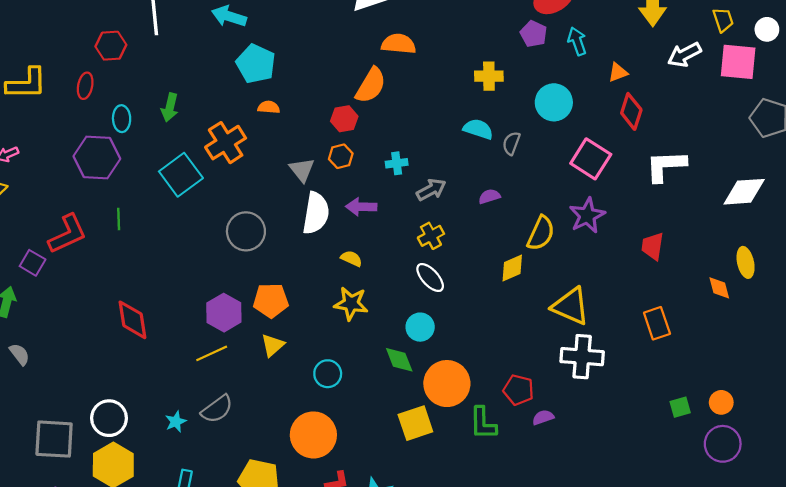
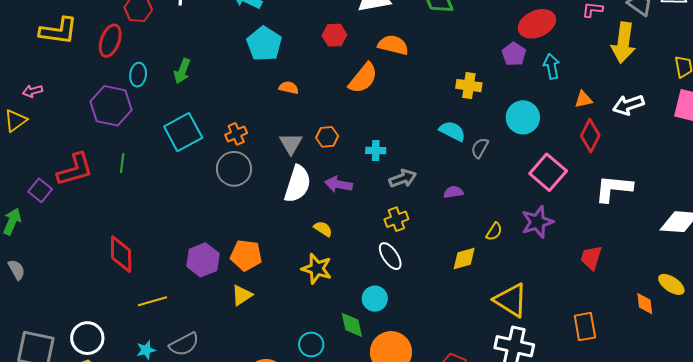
white arrow: (684, 55) -> (628, 105), moved
red ellipse: (85, 86) -> (110, 41), size x1.4
orange semicircle: (269, 107) -> (289, 88), moved
red hexagon: (344, 119) -> (334, 35), moved
orange cross: (226, 143) -> (236, 134), moved, size x0.6
gray circle: (246, 231) -> (234, 169), moved
yellow semicircle: (541, 233) -> (494, 231), size x0.6
yellow ellipse: (746, 262) -> (671, 284), turned -52
yellow line: (212, 353) -> (153, 301), moved
cyan circle: (328, 374) -> (311, 344), moved

